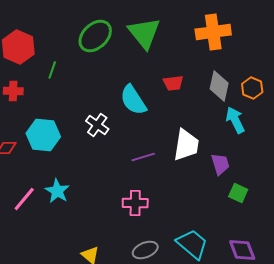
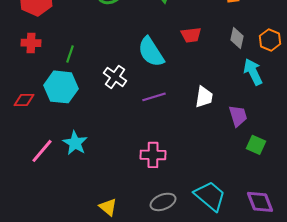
green line: (52, 70) -> (70, 54), moved
gray diamond: (219, 86) -> (237, 38), size x0.7
white trapezoid: (186, 145) -> (204, 97), size x0.7
purple line: (143, 157) -> (154, 97), moved

